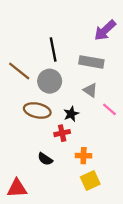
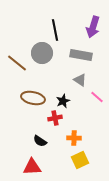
purple arrow: (105, 30) -> (93, 27), turned -30
black line: (53, 50) -> (55, 30), moved
gray circle: (50, 81) -> (42, 53), moved
red triangle: (17, 188) -> (32, 167), moved

